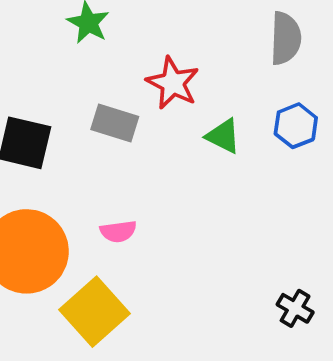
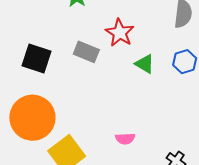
pink semicircle: (118, 231) -> (125, 139), moved

